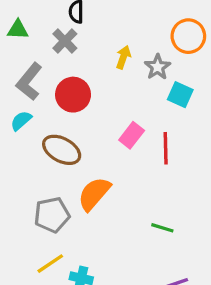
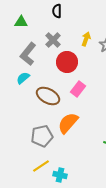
gray cross: (65, 41) -> (53, 40), moved
red circle: (73, 95) -> (67, 62), moved
pink rectangle: (132, 135) -> (78, 89), moved

